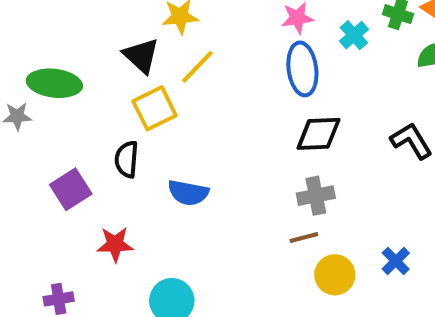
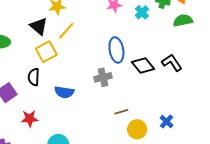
blue ellipse: (302, 69) -> (116, 50), moved
black diamond: (318, 134) -> (143, 65), moved, turned 55
gray cross: (316, 196) -> (103, 77), moved

